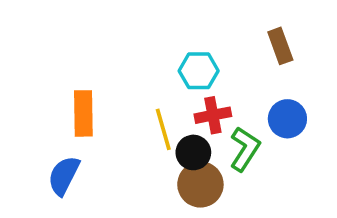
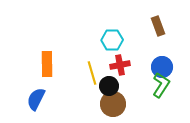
green L-shape: (245, 149) -> (161, 85), moved

